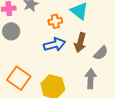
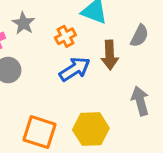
gray semicircle: (101, 53) -> (139, 36), moved

